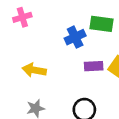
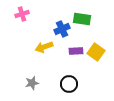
yellow arrow: (34, 70) -> (44, 47), moved, turned -30

